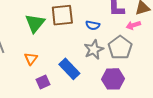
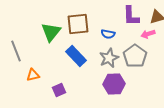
orange triangle: (31, 59) -> (33, 75), moved, turned 40
blue rectangle: (69, 69) -> (76, 56), moved
purple hexagon: (113, 79) -> (114, 84), moved

